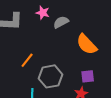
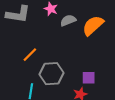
orange semicircle: (87, 44) -> (93, 25), moved, turned 85

